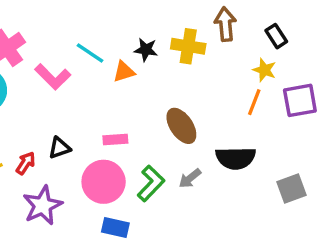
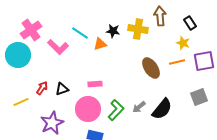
orange line: (254, 102) -> (177, 62), turned 56
brown ellipse: (181, 126) -> (151, 68), moved
black semicircle: (236, 158) -> (162, 109), moved, turned -50
red arrow: (26, 163) -> (42, 88), moved
gray square: (292, 189) -> (199, 97), moved

